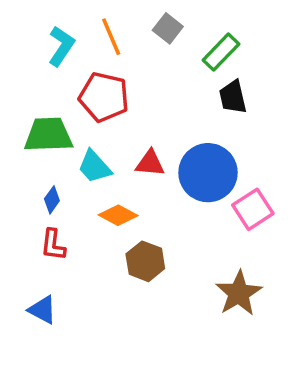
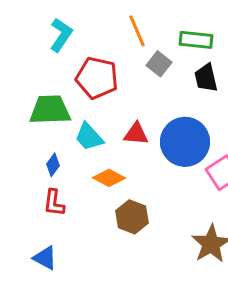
gray square: (168, 28) -> (159, 64), moved
orange line: (111, 37) -> (137, 31), moved
green rectangle: (221, 52) -> (196, 40), turned 52

